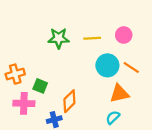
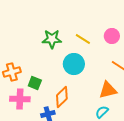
yellow line: (92, 38) -> (83, 39), turned 35
cyan circle: (107, 65) -> (74, 64), moved

